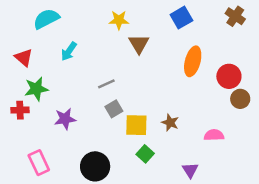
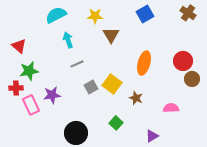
cyan semicircle: (46, 19) -> (56, 15), moved
cyan arrow: (69, 51) -> (68, 40), moved, turned 126
orange ellipse: (193, 61) -> (144, 63), moved
gray line: (106, 84) -> (77, 64), moved
yellow square: (136, 125) -> (112, 84), moved, turned 36
pink rectangle: (39, 163) -> (31, 105), moved
purple triangle: (190, 170) -> (152, 136), turned 32

